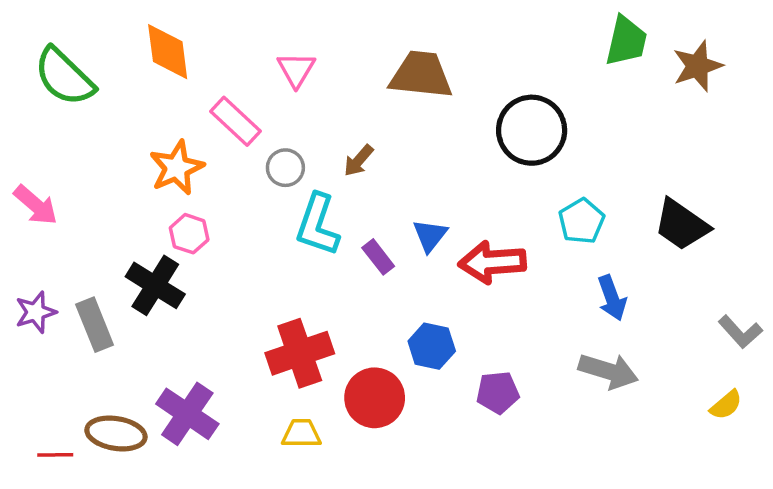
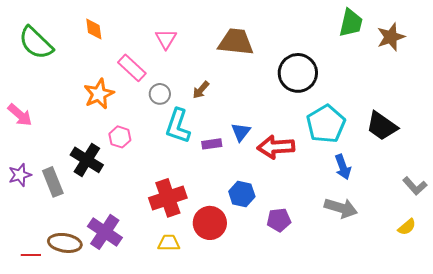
orange diamond: (168, 52) -> (94, 29), size x0.7
cyan pentagon: (582, 221) -> (326, 124), size x1.5
pink hexagon: (189, 234) -> (120, 137), moved
purple rectangle: (378, 257) -> (212, 144), turned -60

